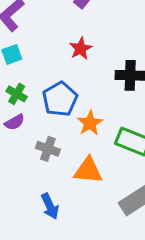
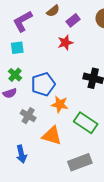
red star: (81, 49) -> (65, 43), moved
orange star: (90, 123) -> (60, 104), turned 30

